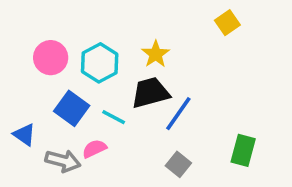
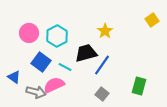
yellow square: (227, 23) -> (152, 20), moved
yellow star: (156, 54) -> (105, 31), moved
pink semicircle: (94, 149) -> (54, 85), size x1.5

